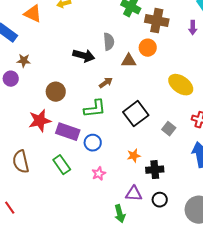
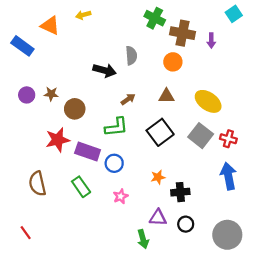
purple arrow: (193, 28) -> (211, 41), moved
brown star: (24, 61) -> (51, 94), moved
brown triangle: (129, 61) -> (166, 96), moved
gray square: (169, 129) -> (201, 136), moved, size x1.6

